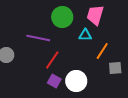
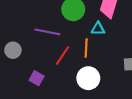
orange line: (102, 51) -> (86, 48), moved, turned -30
purple square: (54, 81) -> (37, 78), moved

